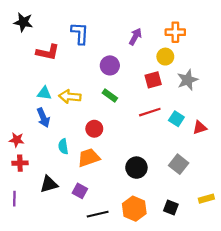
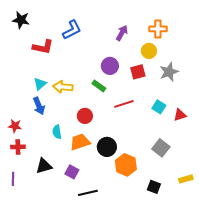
blue L-shape: (80, 33) -> (72, 30), turned 60
purple circle: (110, 65) -> (110, 66), moved
cyan triangle: (44, 93) -> (40, 84), turned -48
red line: (150, 112) -> (124, 104), moved
black circle: (136, 168) -> (107, 147), moved
orange hexagon: (134, 209) -> (126, 165), moved

